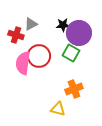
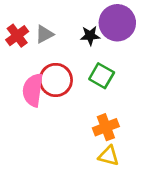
purple circle: (79, 33) -> (117, 23), moved
red cross: (16, 35) -> (17, 36), moved, turned 35
yellow triangle: (58, 109) -> (109, 156), moved

